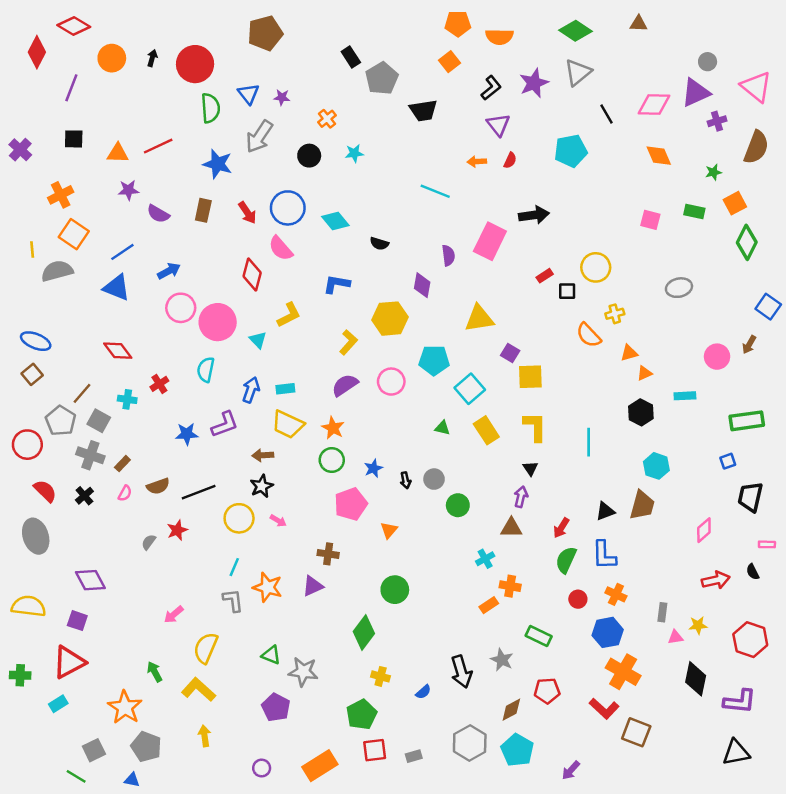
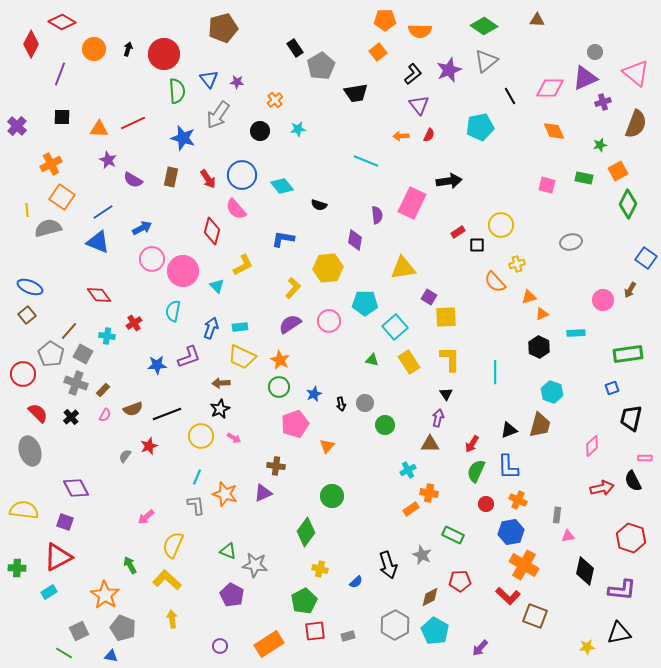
purple star: (128, 190) -> (108, 160), turned 30
black semicircle: (753, 572) -> (633, 481), size x1.5
yellow star: (698, 625) -> (587, 647), moved

